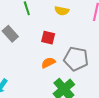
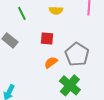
gray pentagon: (76, 59) -> (77, 54), turned 30

